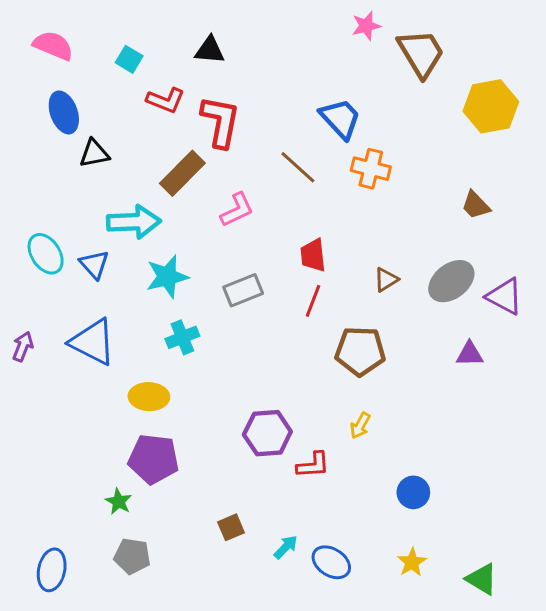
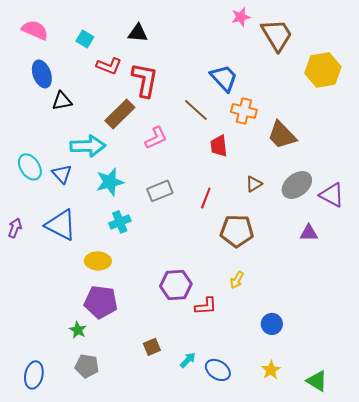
brown trapezoid: (476, 205) -> (282, 135), moved, size x1.5
red trapezoid: (313, 255) -> (219, 146), moved

